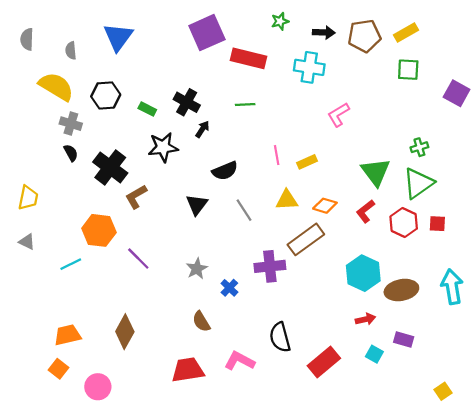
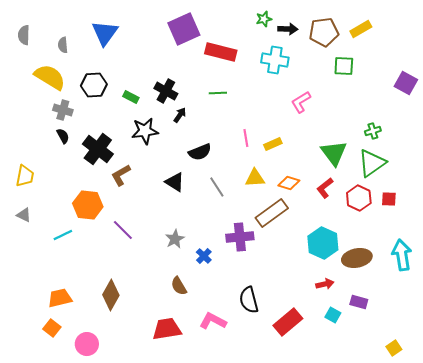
green star: (280, 21) -> (264, 19), moved
green square: (408, 70) -> (344, 66), moved
black triangle: (197, 205) -> (175, 182), turned -35

